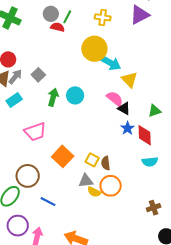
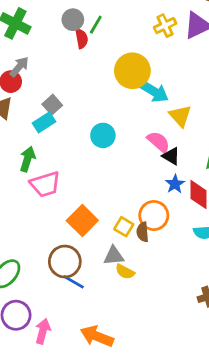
yellow cross: (103, 17) -> (165, 26), moved, turned -35
red semicircle: (58, 27) -> (82, 39), turned 64
gray arrow: (15, 77) -> (19, 67), moved
green arrow: (53, 97) -> (27, 159), moved
cyan rectangle: (14, 100) -> (44, 122), moved
brown circle: (28, 176) -> (65, 262), moved
orange circle: (111, 186) -> (154, 216), moved
blue line: (48, 202) -> (74, 282), moved

